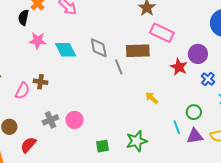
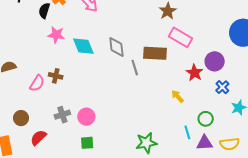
yellow arrow: (152, 98) -> (177, 96), moved
green square: (103, 146) -> (87, 143), moved

